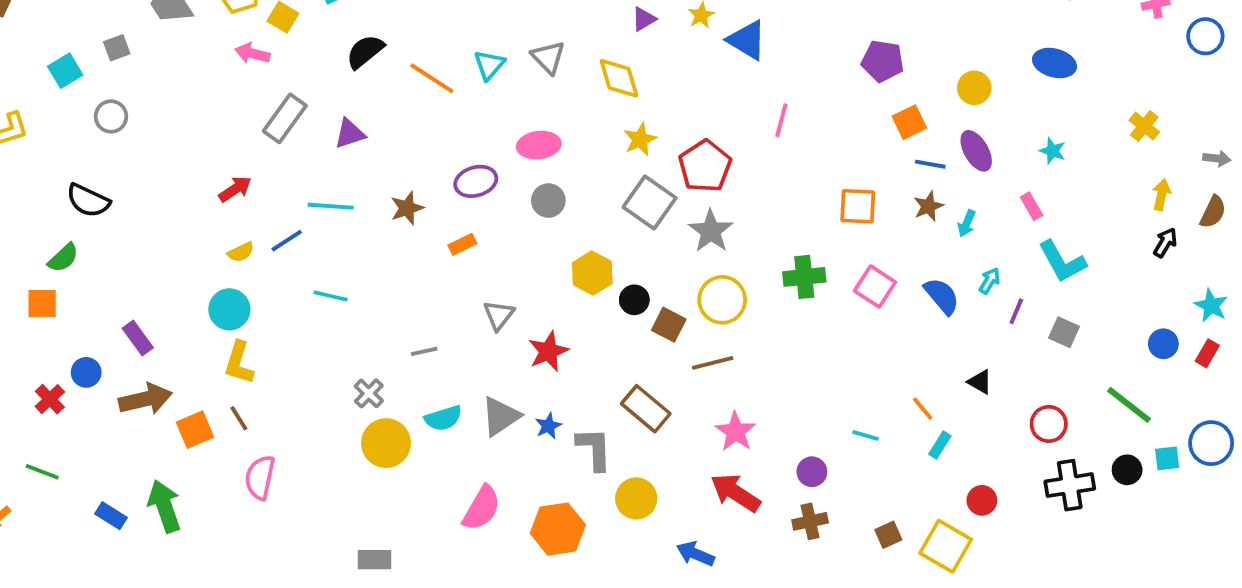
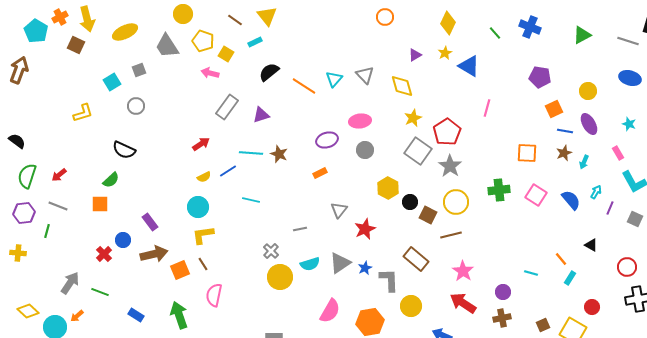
brown star: (407, 208) -> (279, 154), moved, turned -30
yellow L-shape: (239, 363) -> (203, 235), turned 65
green arrow: (164, 506) -> (179, 315), moved

